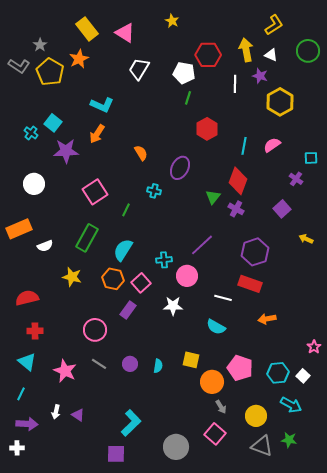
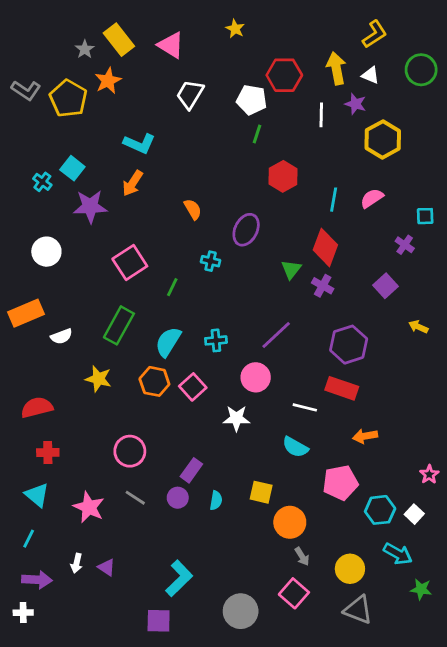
gray star: (40, 45) -> (85, 49), moved
cyan cross: (164, 260) -> (216, 340), moved
purple rectangle: (128, 310) -> (191, 470), moved
pink pentagon: (240, 368) -> (340, 483), moved, turned -30
green star: (289, 440) -> (421, 589), moved

